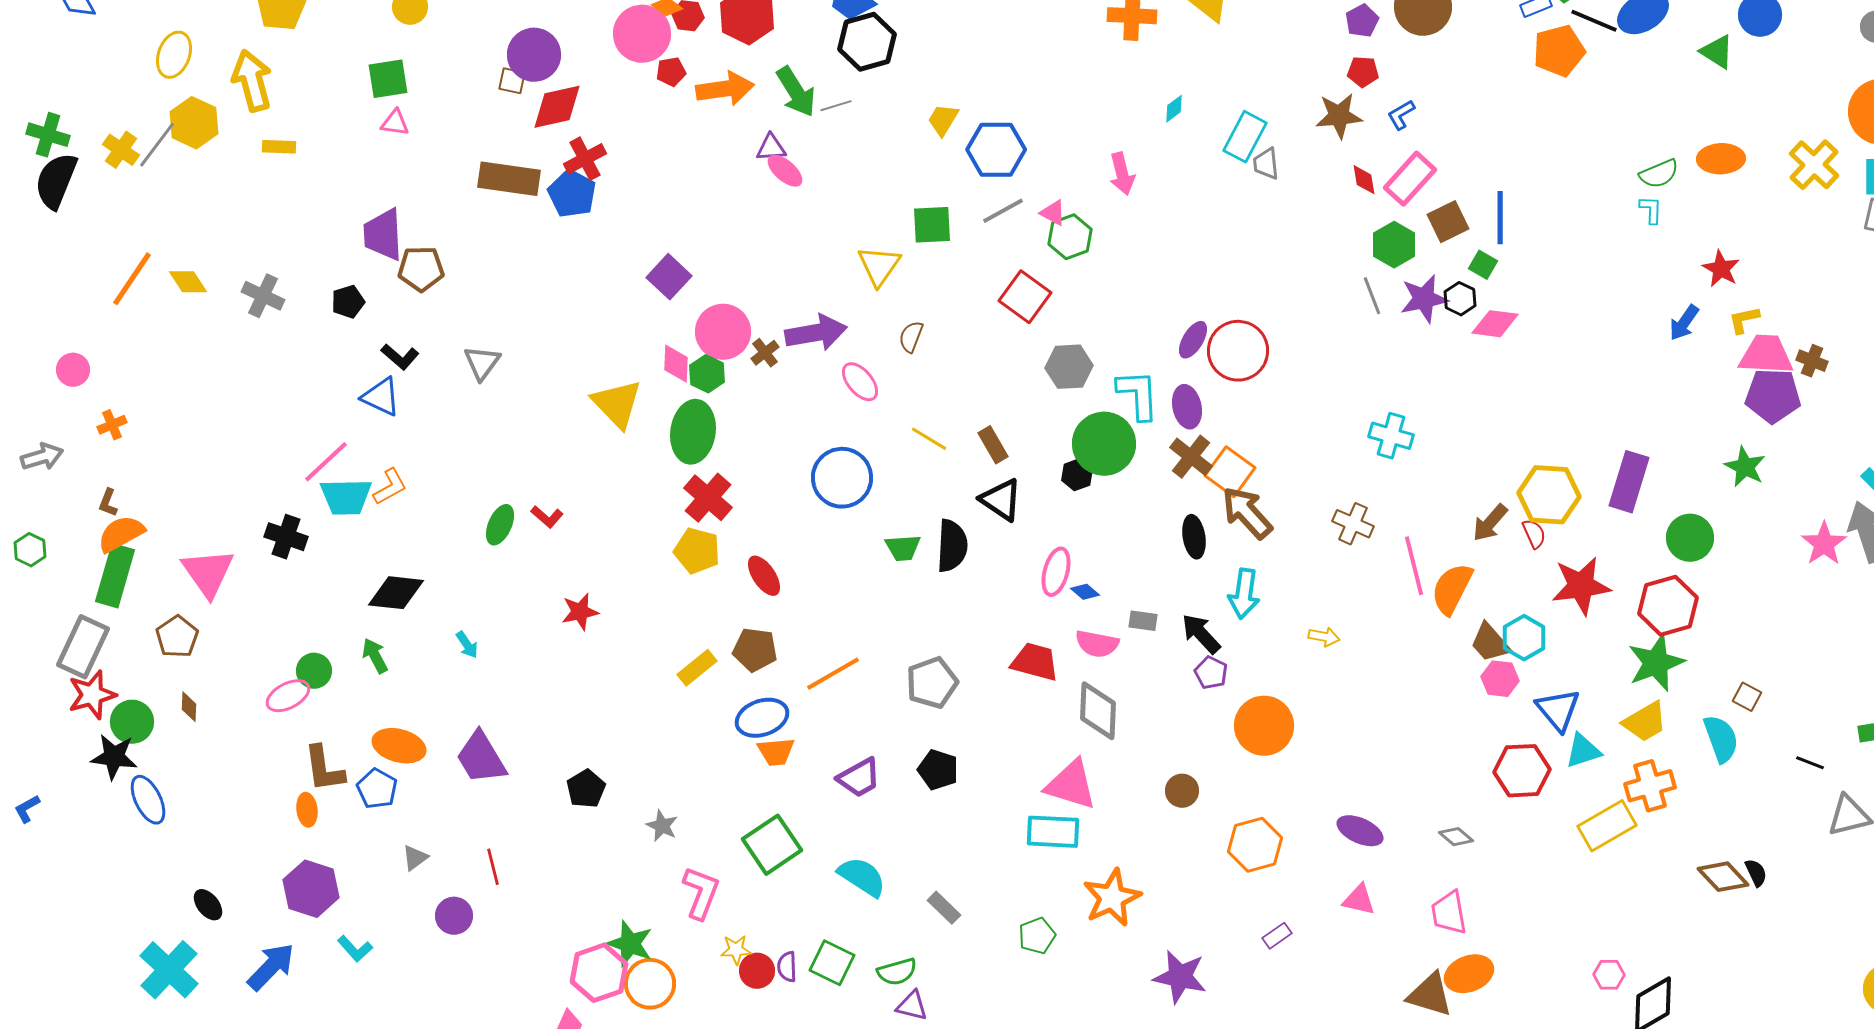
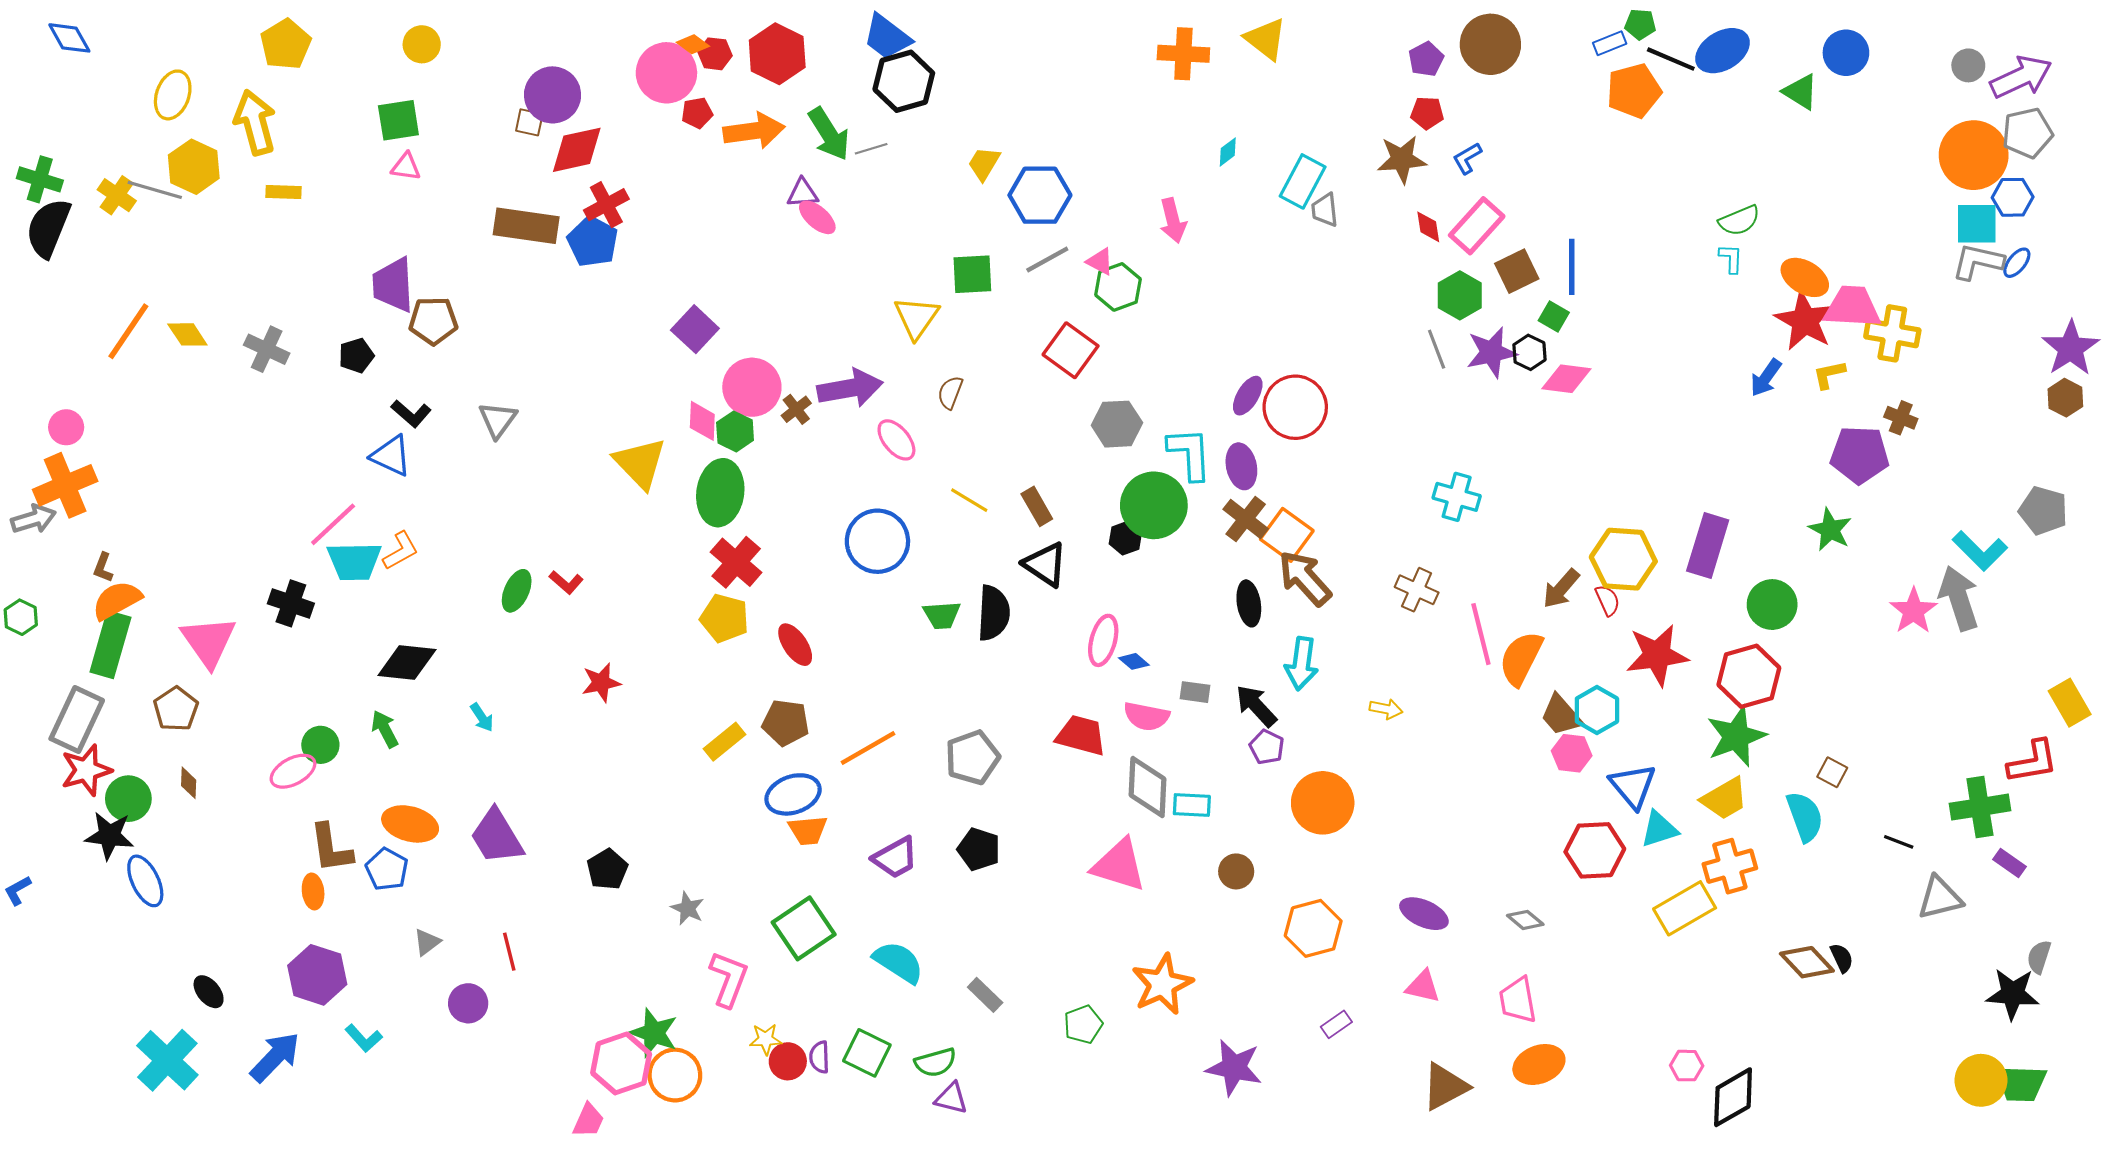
gray line: (157, 145) -> (155, 190), turned 69
orange ellipse: (1721, 159) -> (1805, 277), moved, turned 33
yellow cross: (1814, 165) -> (1892, 333), moved, turned -33
red star: (1721, 269) -> (1805, 321), size x1.5
pink trapezoid: (1766, 355) -> (1852, 307), moved
orange cross: (112, 425) -> (65, 485), moved, size x2.0
cyan rectangle: (1053, 832) -> (1192, 805), moved, size x0.7
brown triangle: (1430, 995) -> (1445, 1087), moved, turned -45

